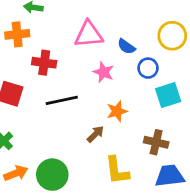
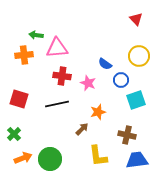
pink triangle: (89, 34) -> (57, 48), moved
red cross: (44, 63) -> (62, 76), moved

